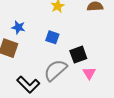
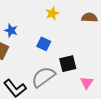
pink triangle: (89, 73) -> (87, 83), moved

